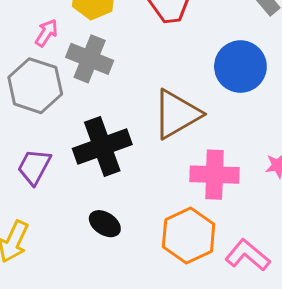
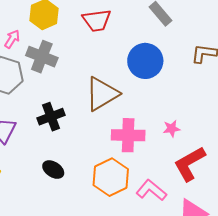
black cross: (102, 147) -> (51, 117), size x0.7

